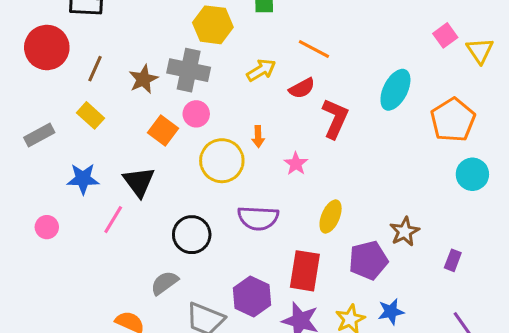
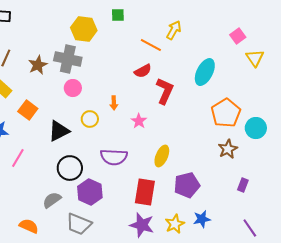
yellow triangle: (480, 50) -> (255, 58), moved
yellow arrow: (261, 70) -> (174, 30), moved, turned -30
orange pentagon: (453, 120) -> (226, 113), moved
orange square: (163, 130) -> (28, 110), moved
yellow circle: (222, 161) -> (90, 119), size x0.6
black triangle: (139, 182) -> (59, 131), moved, turned 40
brown star: (404, 232) -> (228, 149), moved
purple hexagon: (252, 297) -> (90, 192), moved

